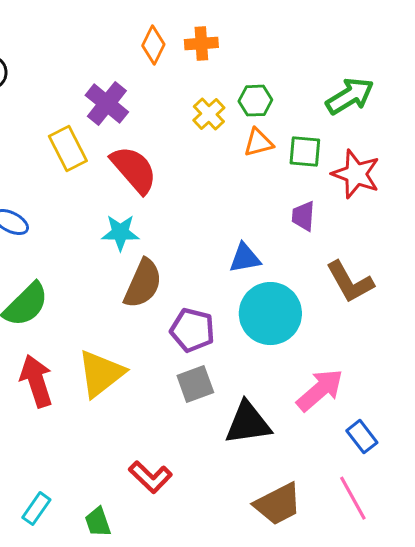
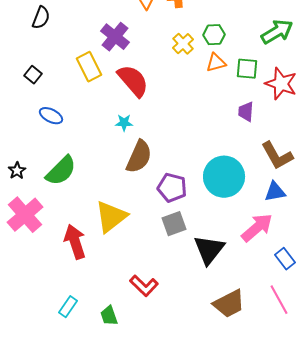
cyan star: (120, 233) -> (124, 123), size x0.7
blue triangle: (245, 258) -> (275, 192), moved
red arrow: (36, 381) -> (75, 242), moved
black triangle: (248, 423) -> (209, 250), turned -44

